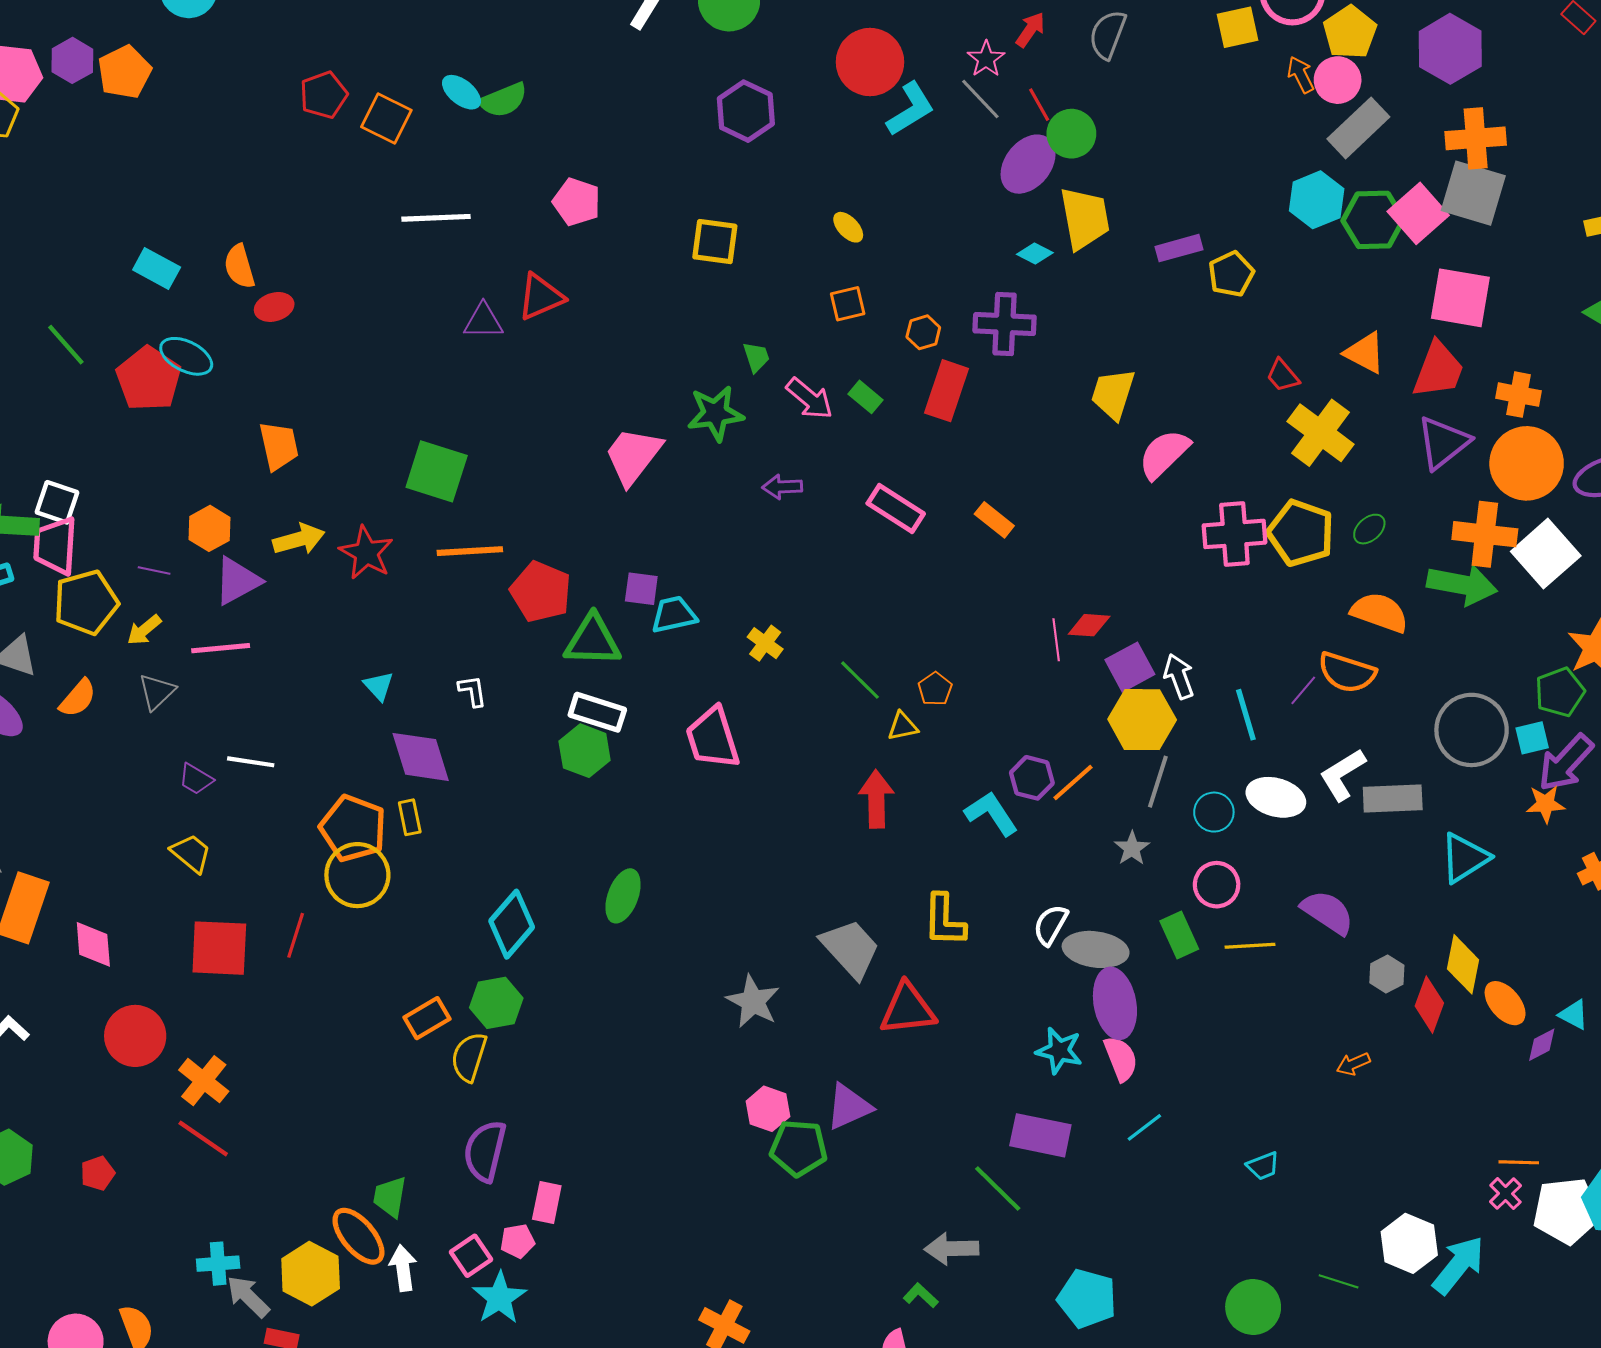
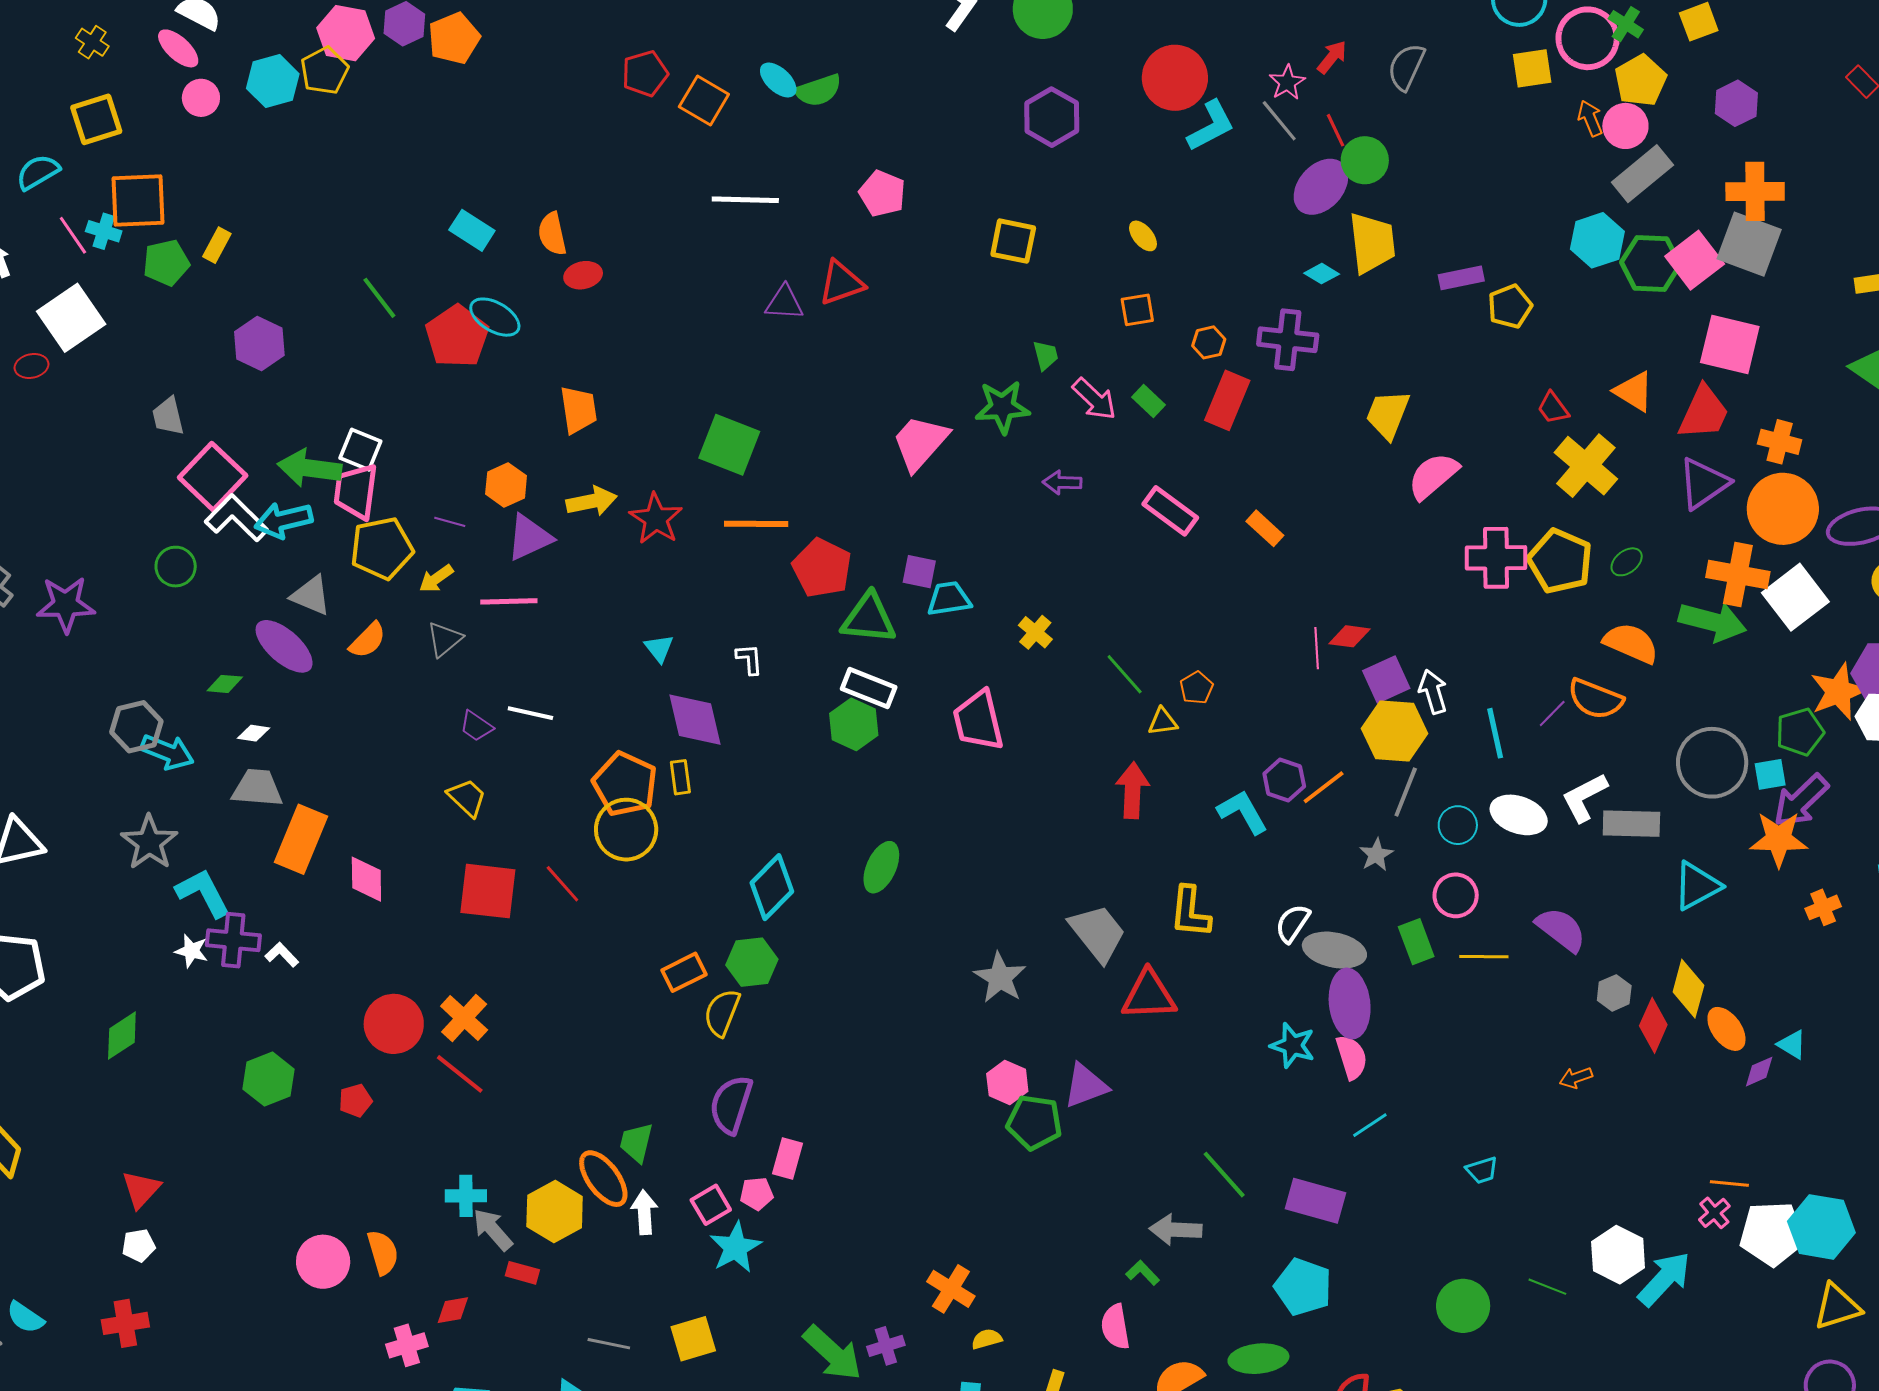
purple hexagon: (1450, 49) -> (1736, 103), size x0.7
orange star: (1545, 804) -> (1779, 839), size x1.5
red line: (296, 935) -> (562, 884), turned -63
red circle: (135, 1036) -> (394, 1024), moved
purple rectangle: (1040, 1135) -> (1316, 1201), moved

